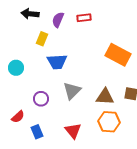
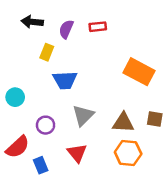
cyan circle: (16, 68) -> (15, 97), moved
red semicircle: (18, 117) -> (18, 147), size x1.5
red triangle: (73, 131) -> (77, 153), moved

